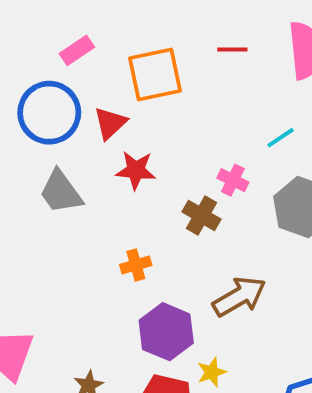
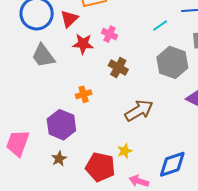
pink cross: (233, 180) -> (110, 34), moved
purple hexagon: (166, 332) -> (61, 125), moved

